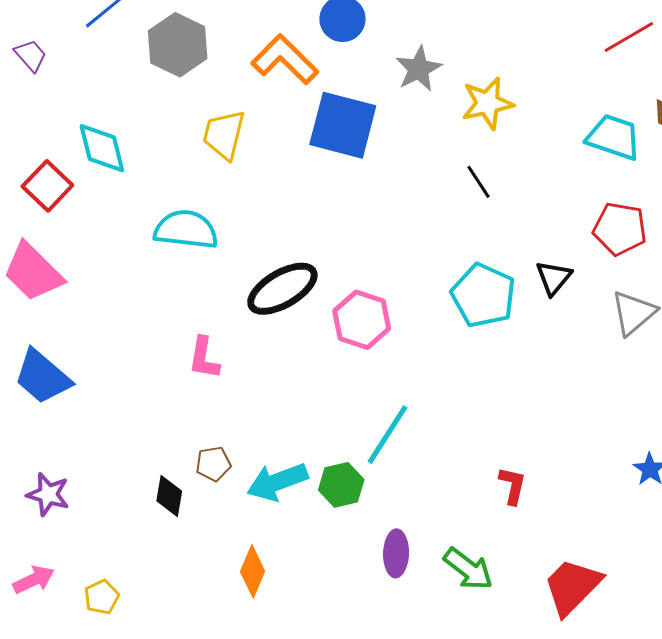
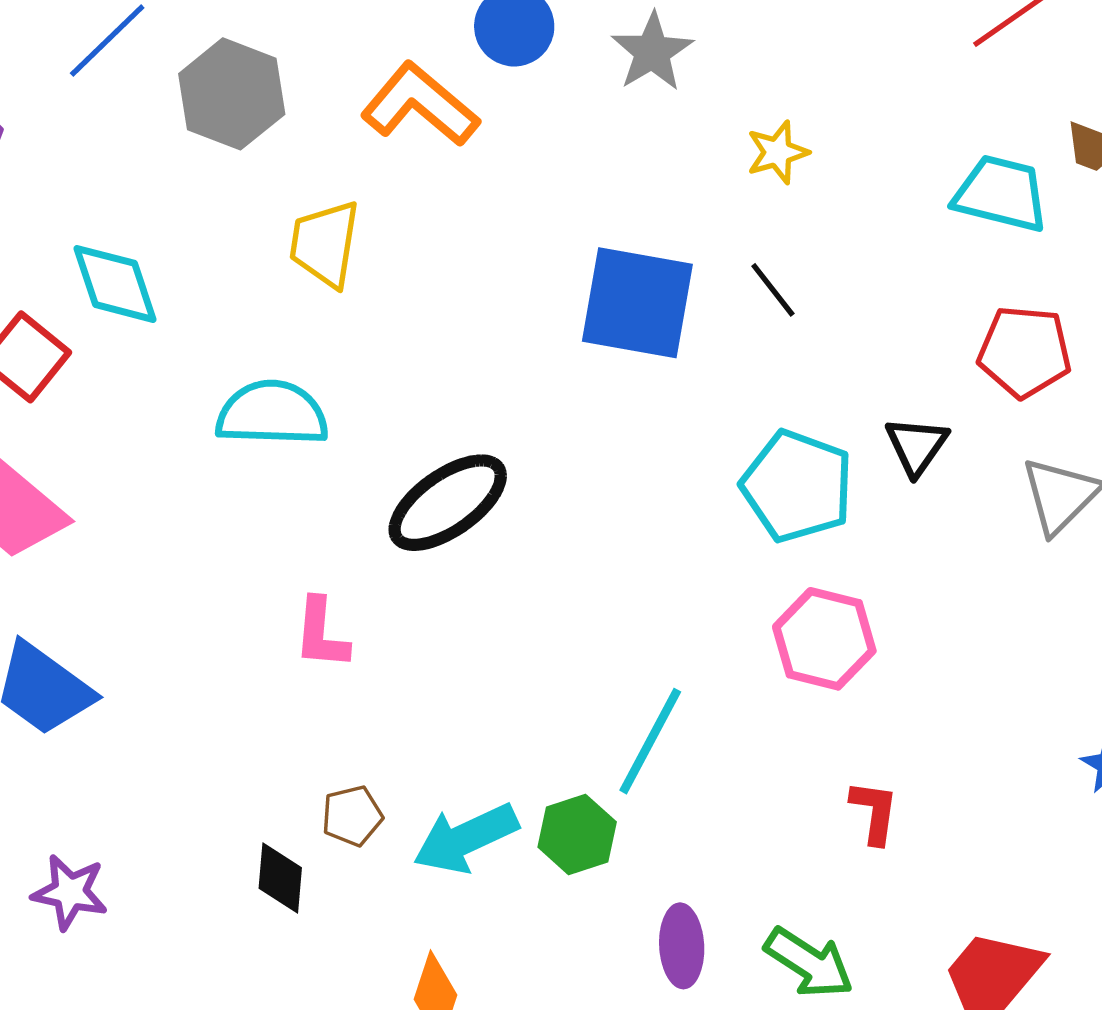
gray star: (419, 69) -> (652, 52), moved
yellow star: (487, 103) -> (777, 152), size x0.7
blue square: (343, 125) -> (637, 303), moved
pink hexagon: (362, 320) -> (824, 639), moved

